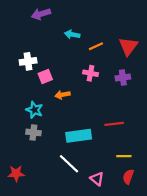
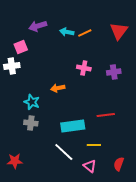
purple arrow: (41, 14) -> (38, 26), moved
orange line: (96, 46) -> (85, 33), moved
red triangle: (128, 46) -> (119, 31), moved
white cross: (28, 61) -> (12, 66), moved
pink square: (45, 76) -> (21, 47), moved
yellow line: (124, 156) -> (94, 145), moved

